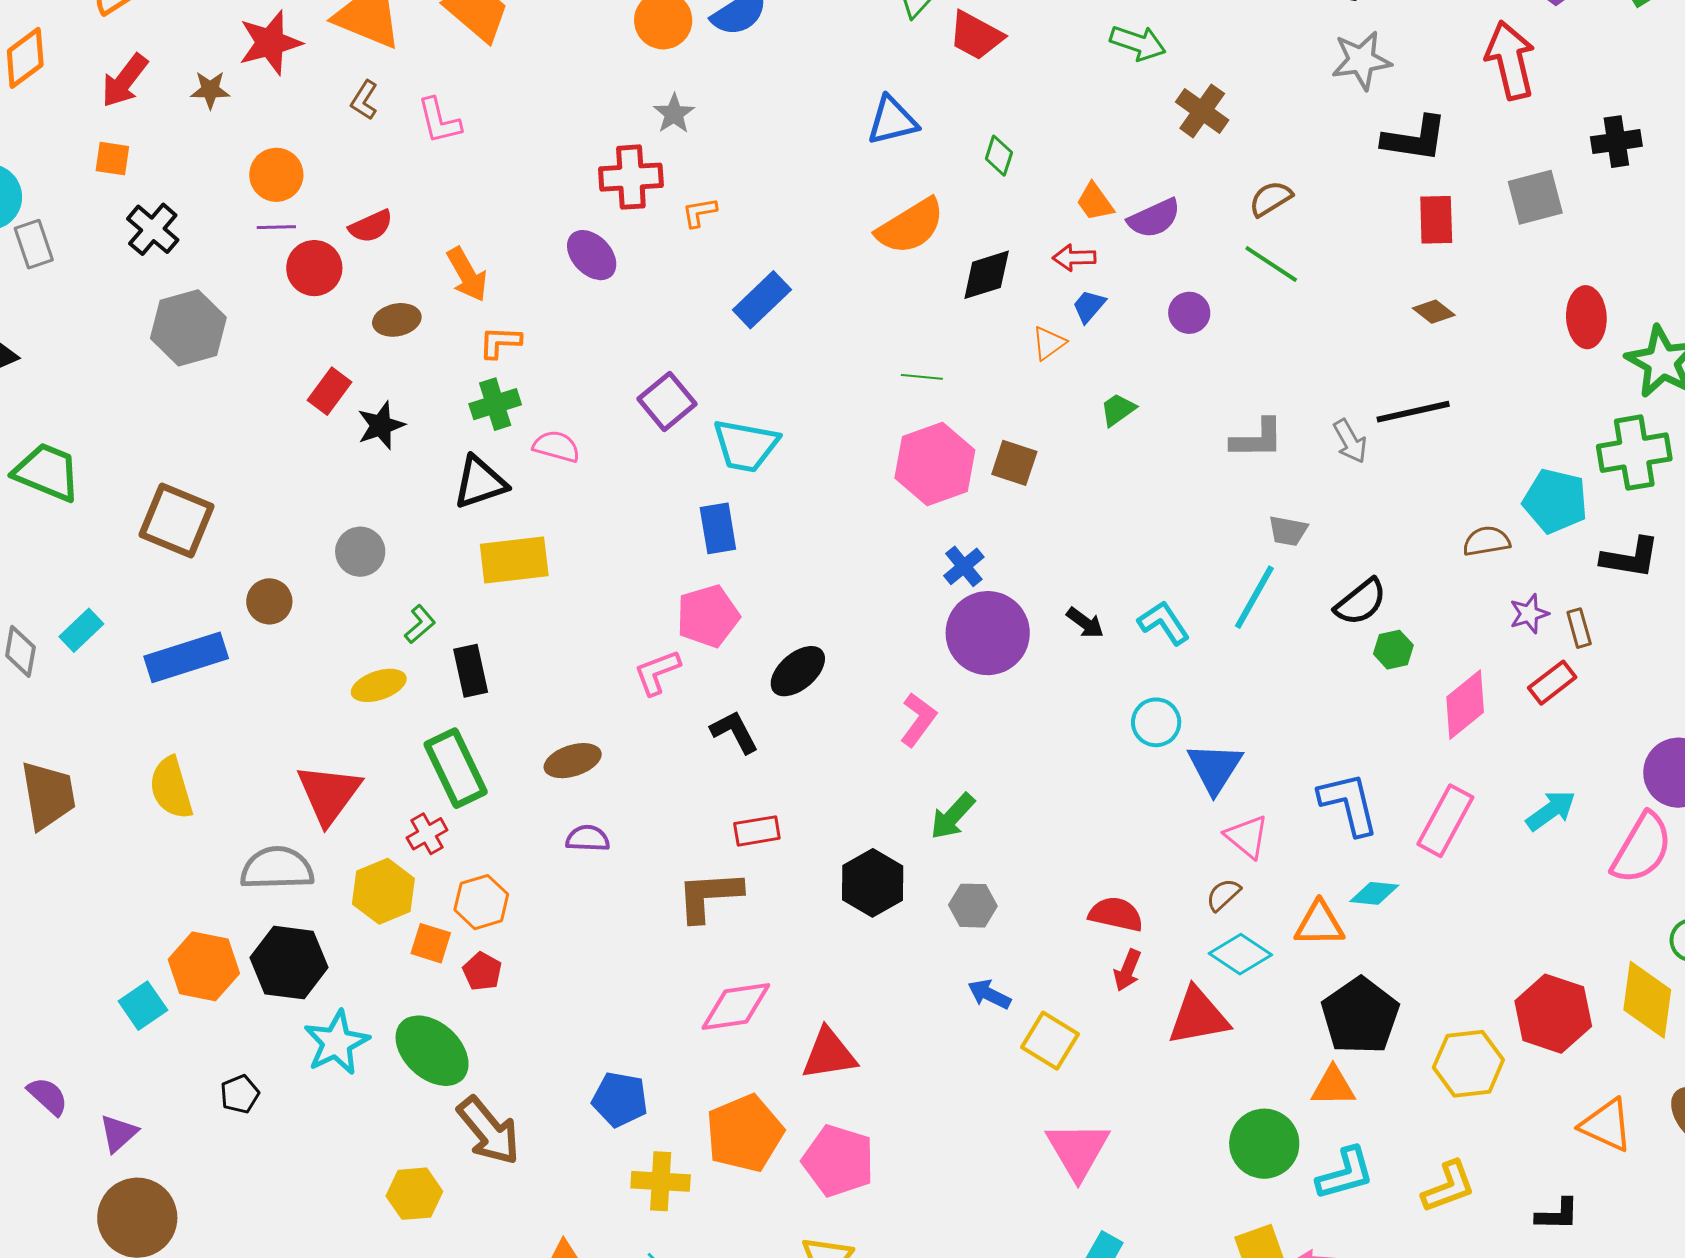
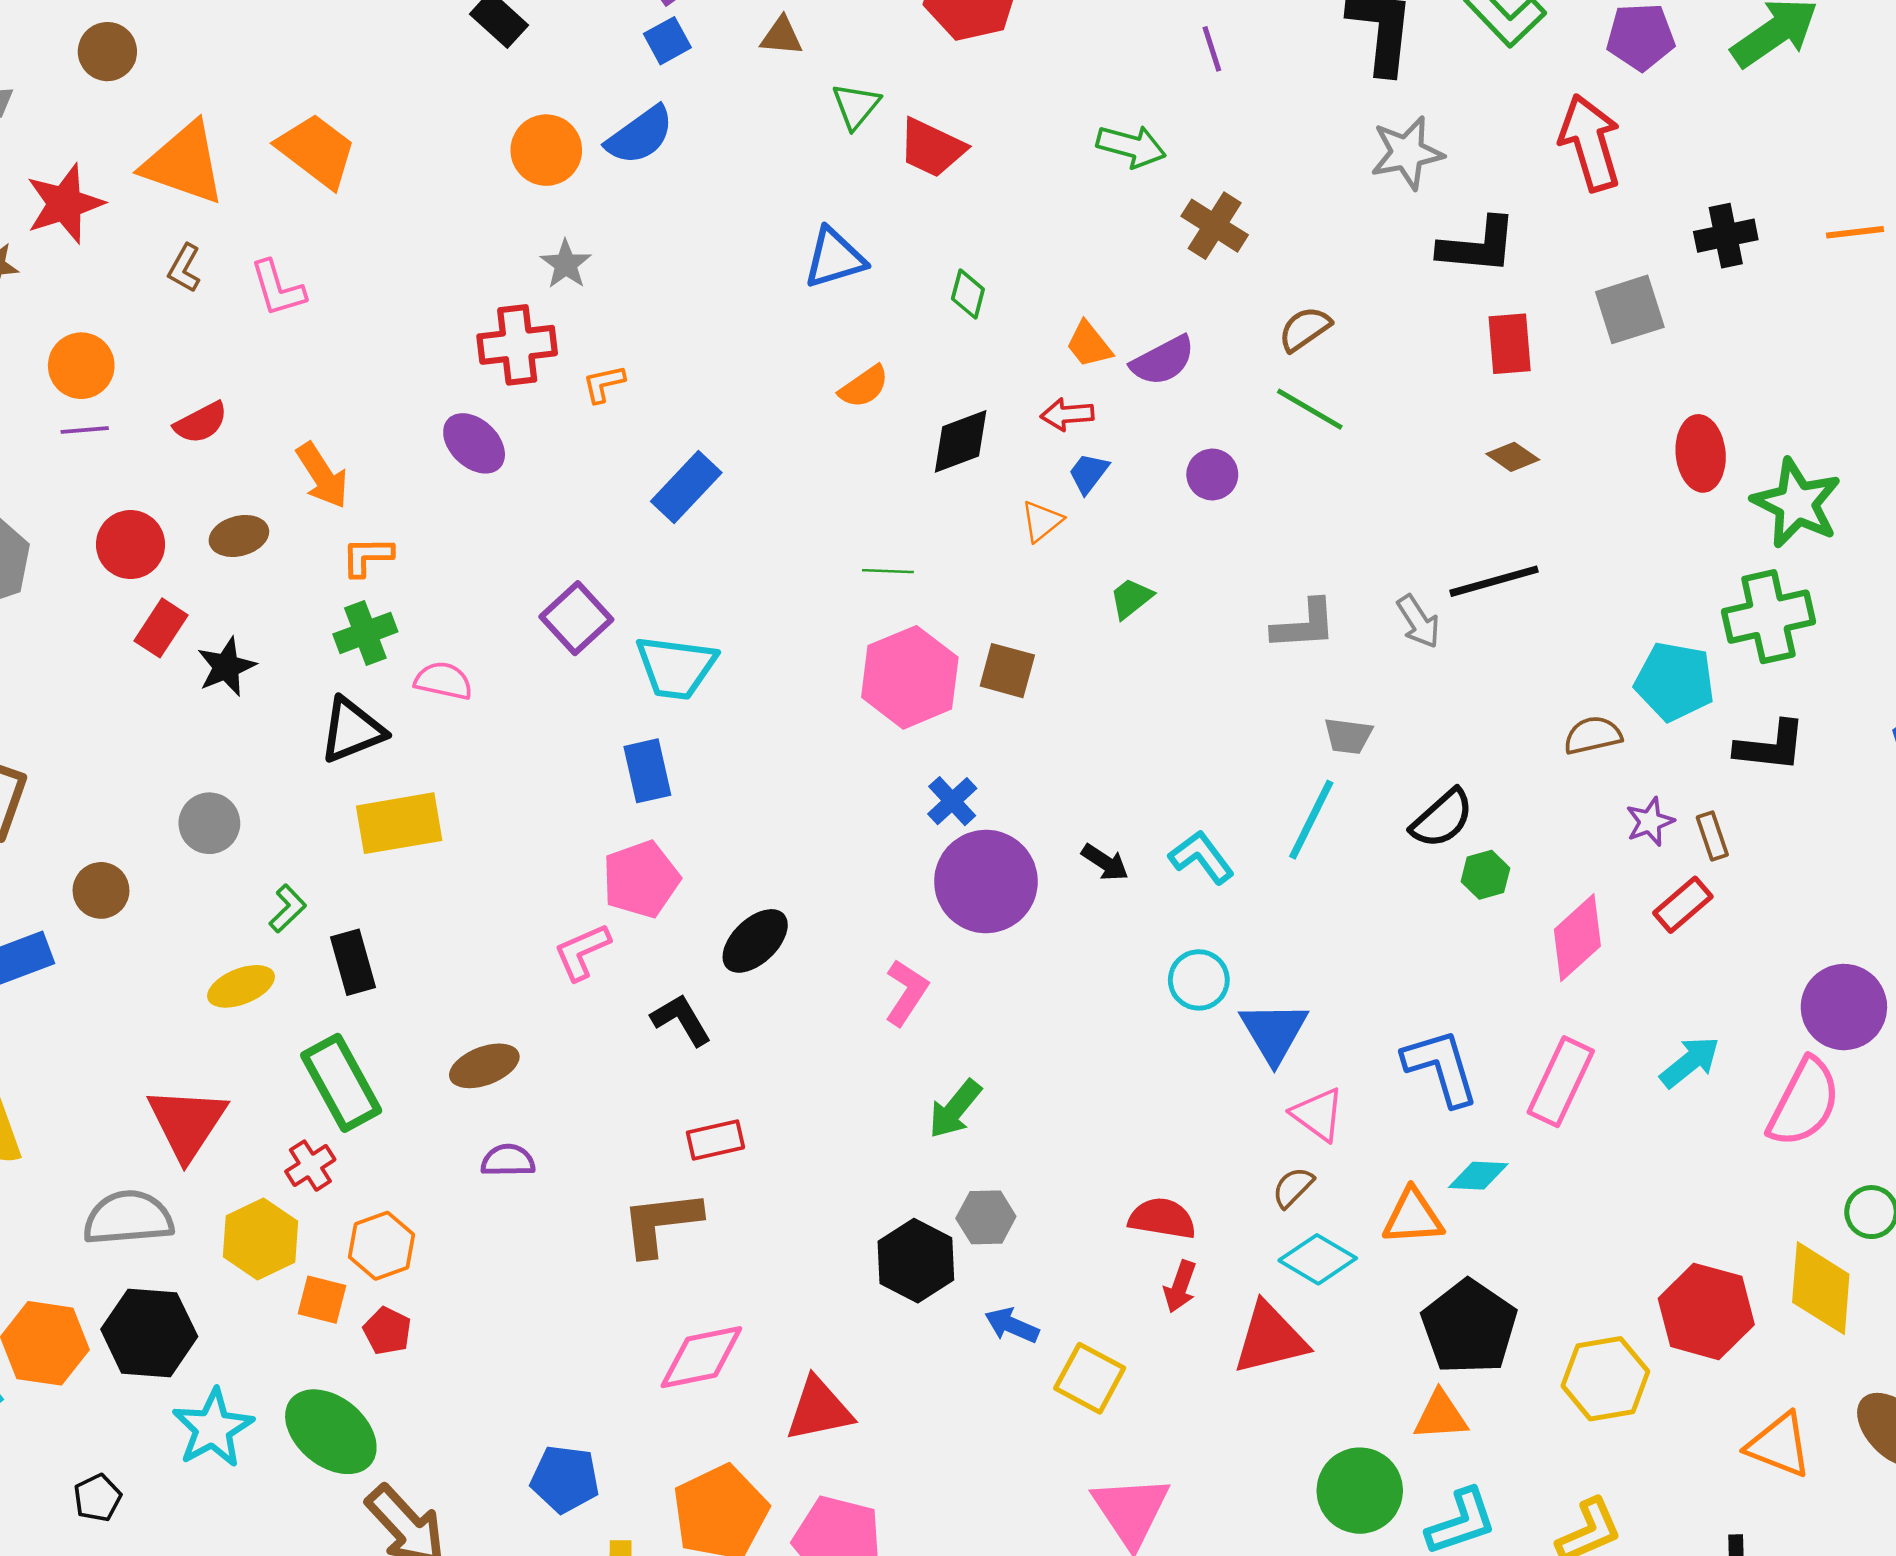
orange semicircle: (910, 226) -> (864, 387), size x0.6
red circle: (314, 268) -> (131, 545), moved
black hexagon: (873, 883) -> (916, 1261), moved

